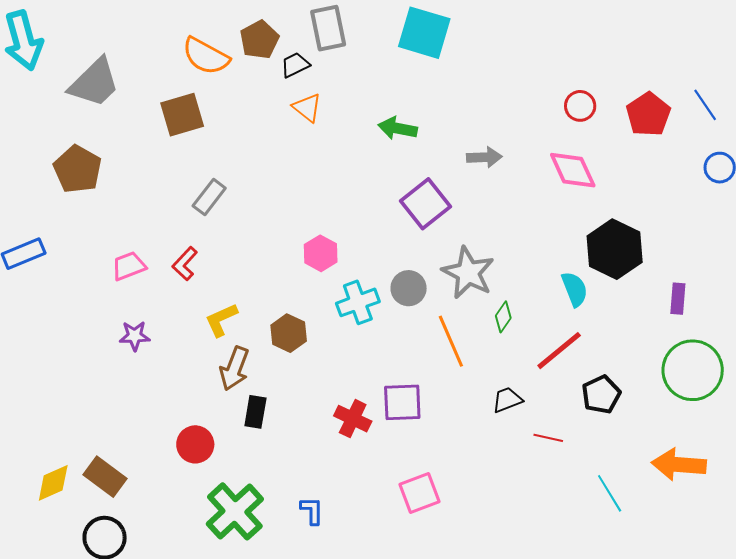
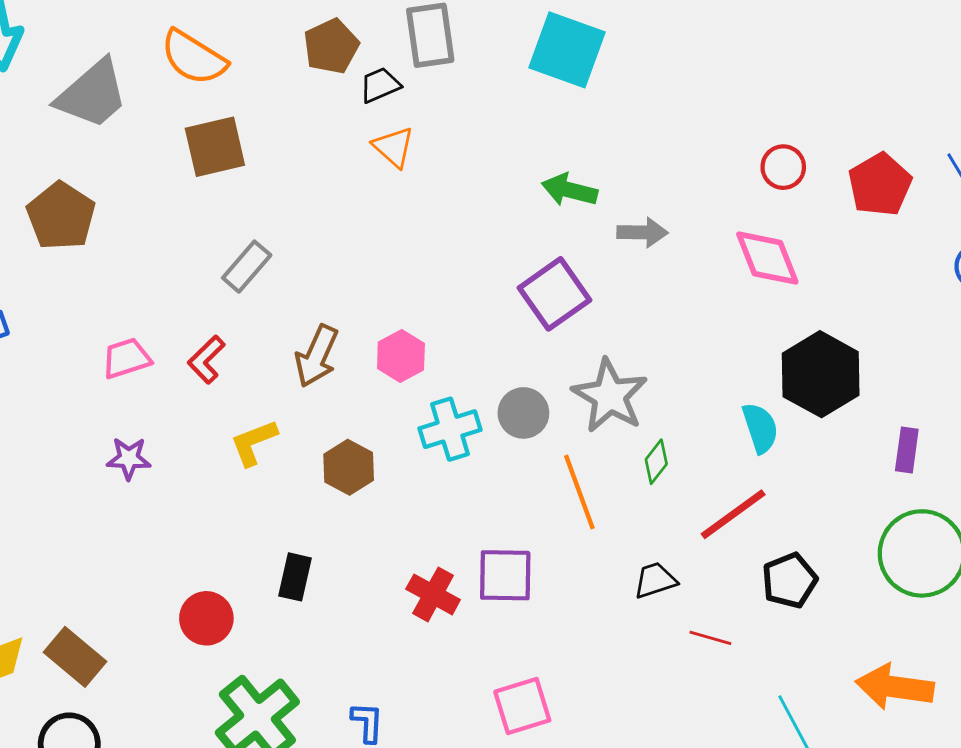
orange semicircle: (206, 56) -> (194, 57), moved
green arrow: (398, 128) -> (569, 190), moved
brown arrow: (234, 368) -> (317, 356), moved

